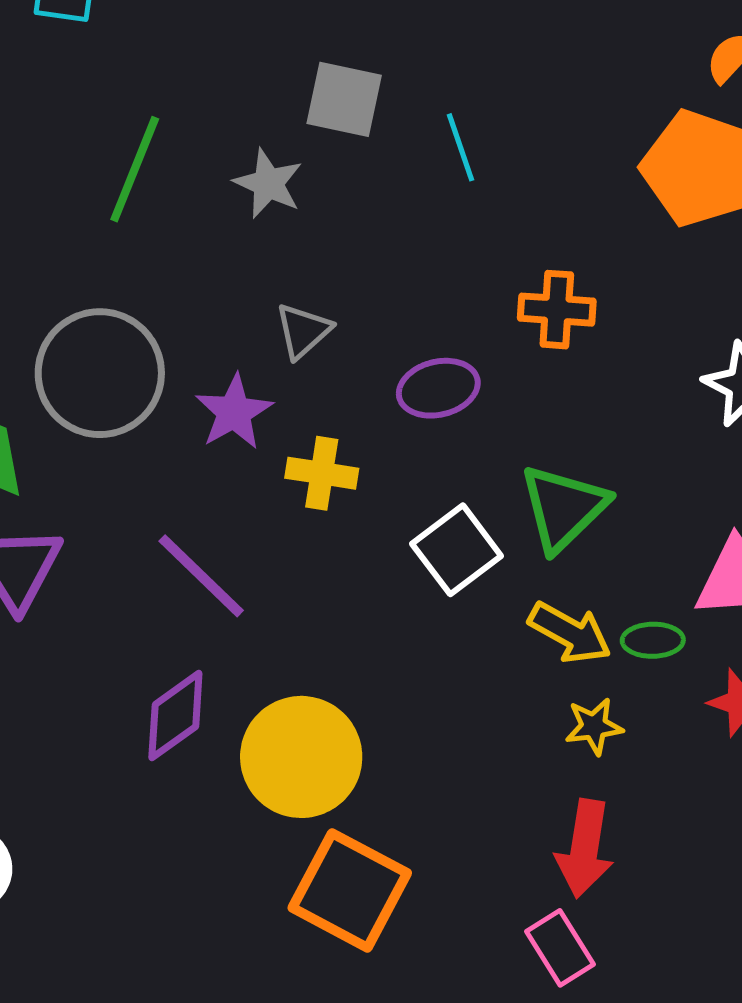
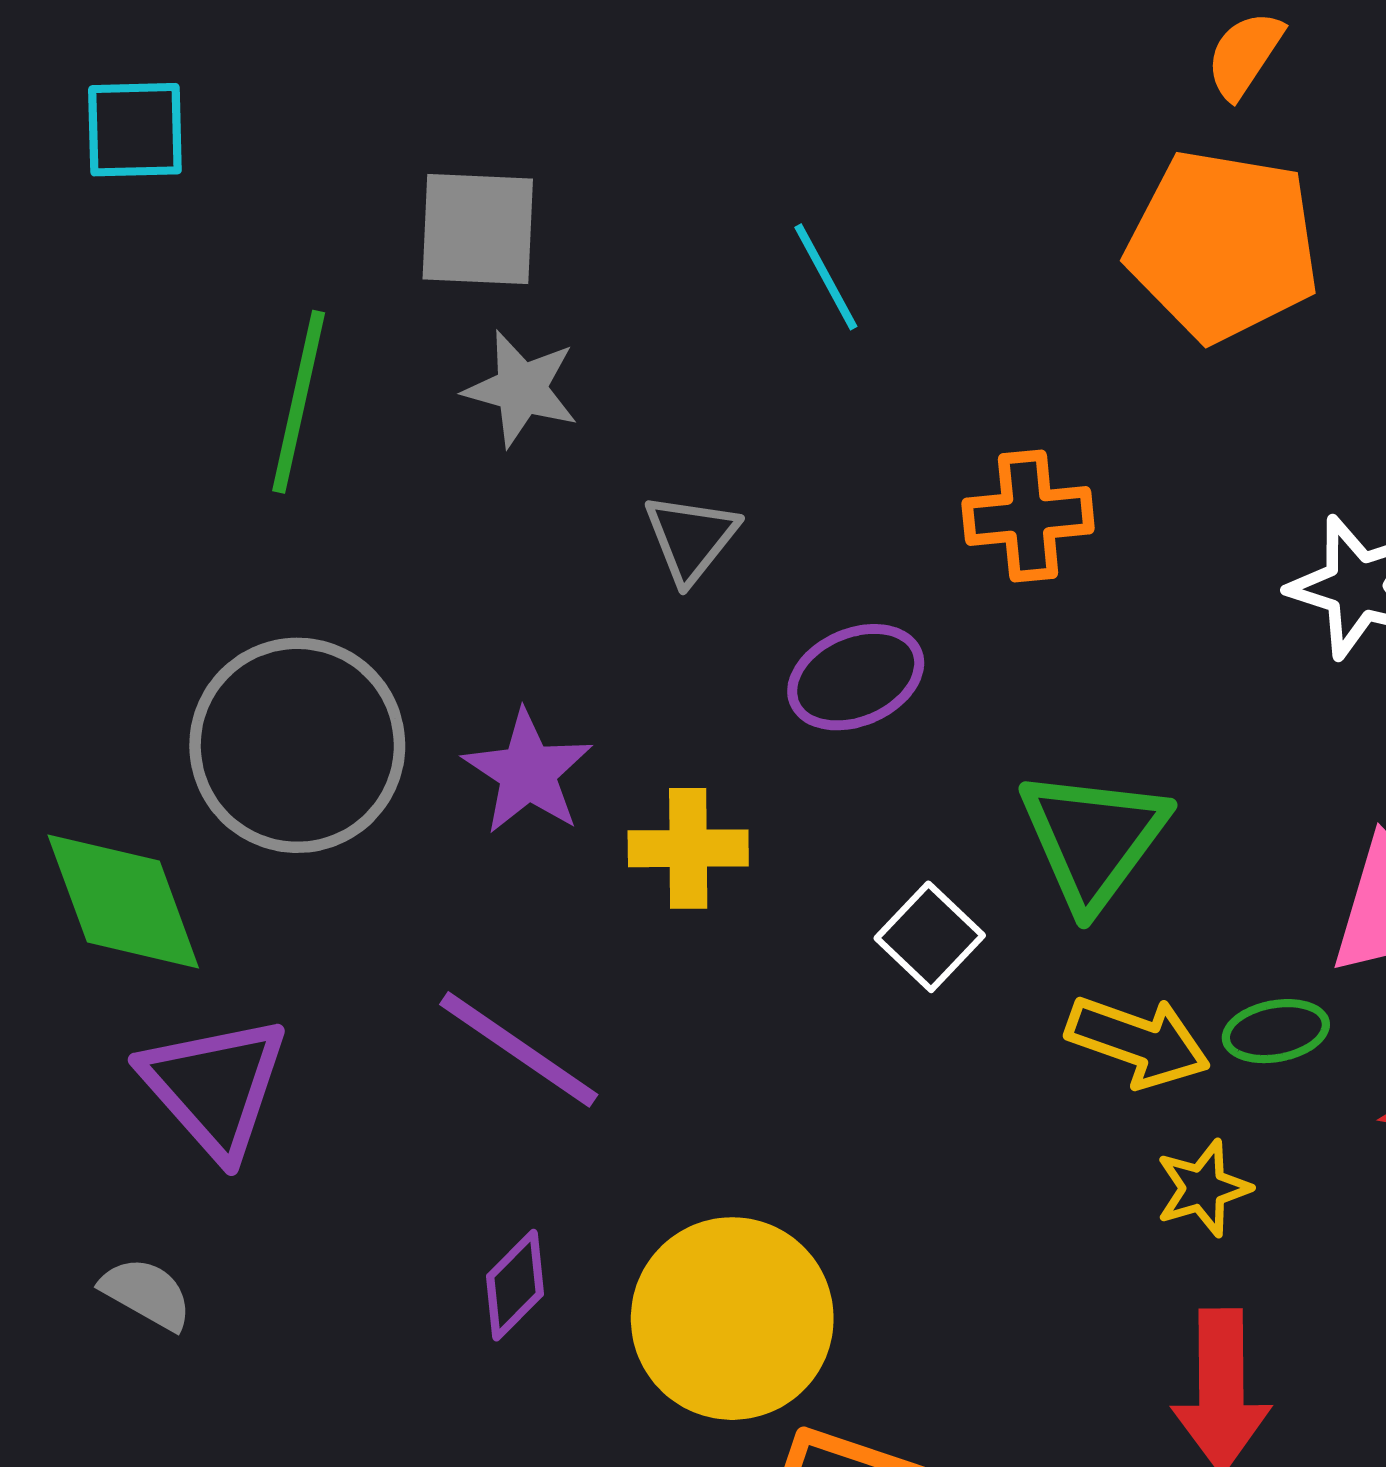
gray square: (344, 99) -> (478, 229), moved
gray triangle: (303, 331) -> (691, 538), moved
white square: (457, 550) -> (930, 937), size x0.7
purple diamond: (175, 715) -> (515, 1285), size x0.7

